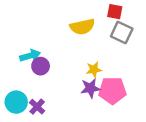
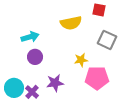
gray square: (122, 32) -> (107, 40), moved
cyan arrow: (30, 56) -> (30, 37), moved
purple star: (90, 88) -> (55, 83), moved

